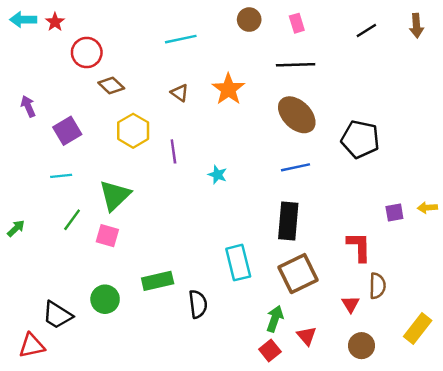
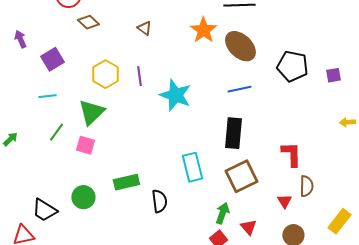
orange star: (228, 89) -> (203, 30), moved
yellow hexagon: (133, 131) -> (105, 74), moved
cyan star: (217, 175) -> (175, 95), size x2.0
purple square: (394, 213) -> (333, 75), moved

